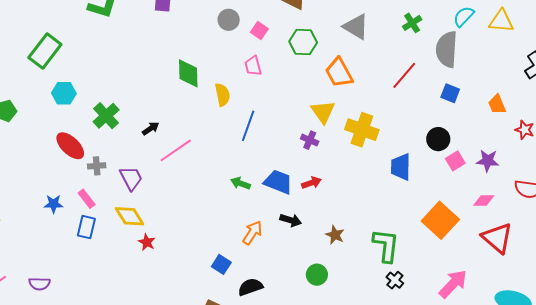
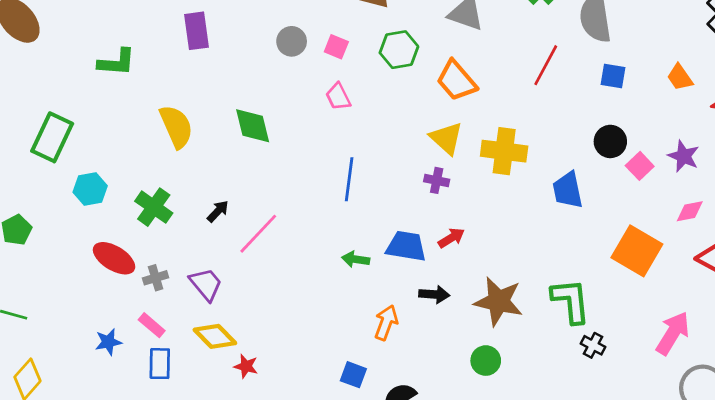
yellow semicircle: (222, 95) -> (176, 127), moved, size x1.4
purple star: (488, 161) -> (683, 156), turned 30
brown star: (335, 235) -> (499, 301), size x1.8

